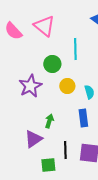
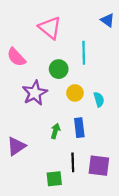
pink semicircle: (13, 31) -> (16, 57), moved
blue rectangle: (83, 118) -> (79, 128), moved
purple triangle: (33, 139) -> (16, 146), moved

